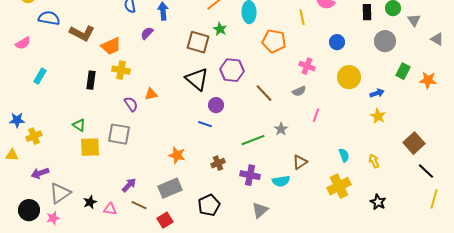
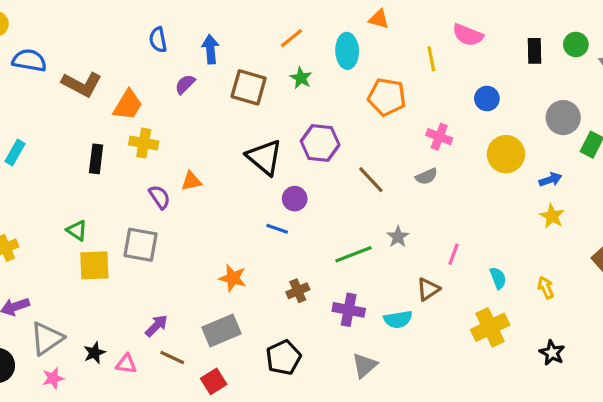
gray circle: (385, 41) -> (563, 118), moved
brown square: (198, 42) -> (249, 87), moved
orange trapezoid: (111, 46) -> (128, 105), turned -35
pink line: (316, 115) -> (454, 254), moved
pink star: (53, 218) -> (53, 378), moved

